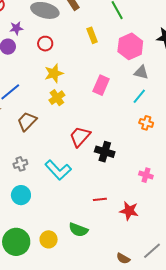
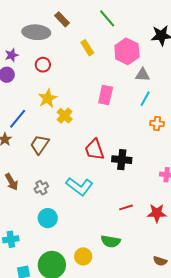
yellow star: (54, 73) -> (48, 98), moved
red trapezoid: (80, 137) -> (94, 150), turned -50

